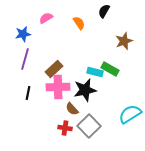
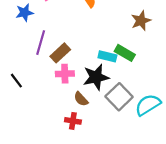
purple line: (25, 59) -> (41, 43), moved
pink cross: (58, 87) -> (65, 74), size x0.7
black line: (28, 93) -> (16, 81), moved, turned -48
gray square: (89, 126) -> (119, 97), moved

